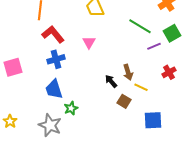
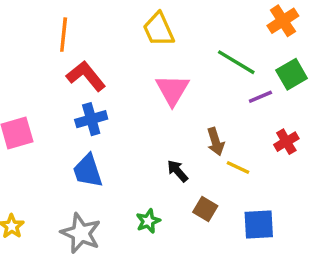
pink triangle: (89, 42) -> (172, 90), moved, size x1.5
black arrow: (111, 81) -> (178, 171), moved
brown square: (124, 101) -> (205, 209), moved
green star: (71, 108) -> (148, 221), moved

